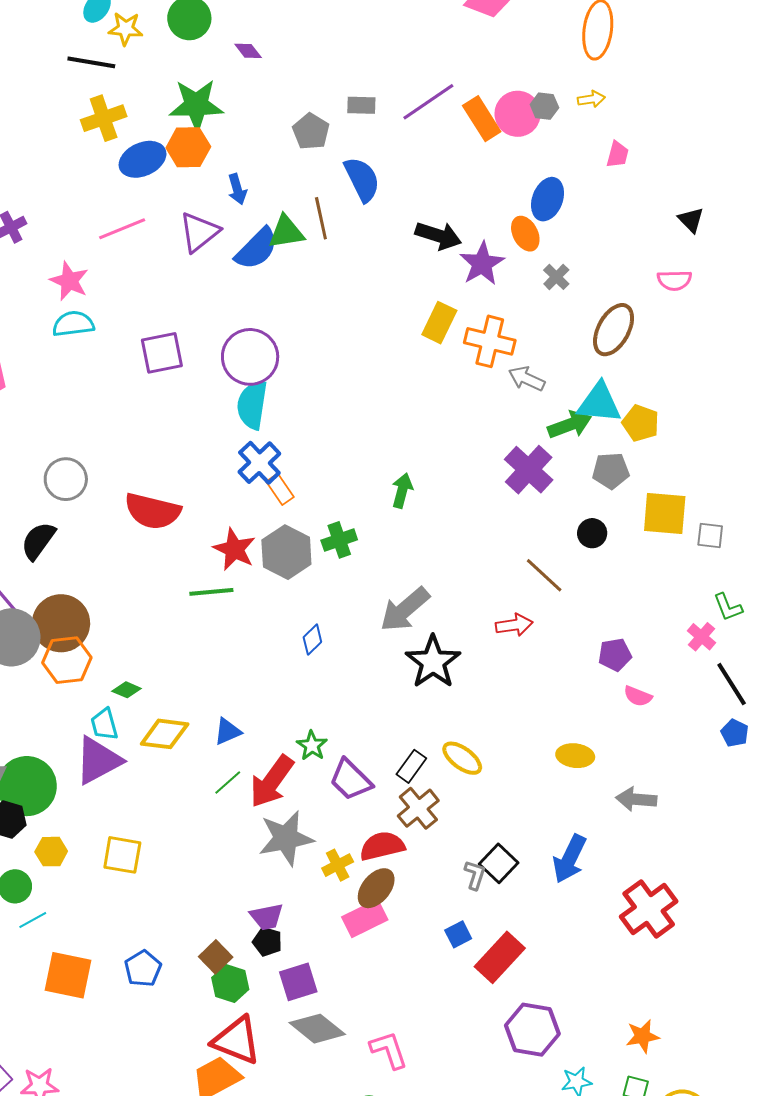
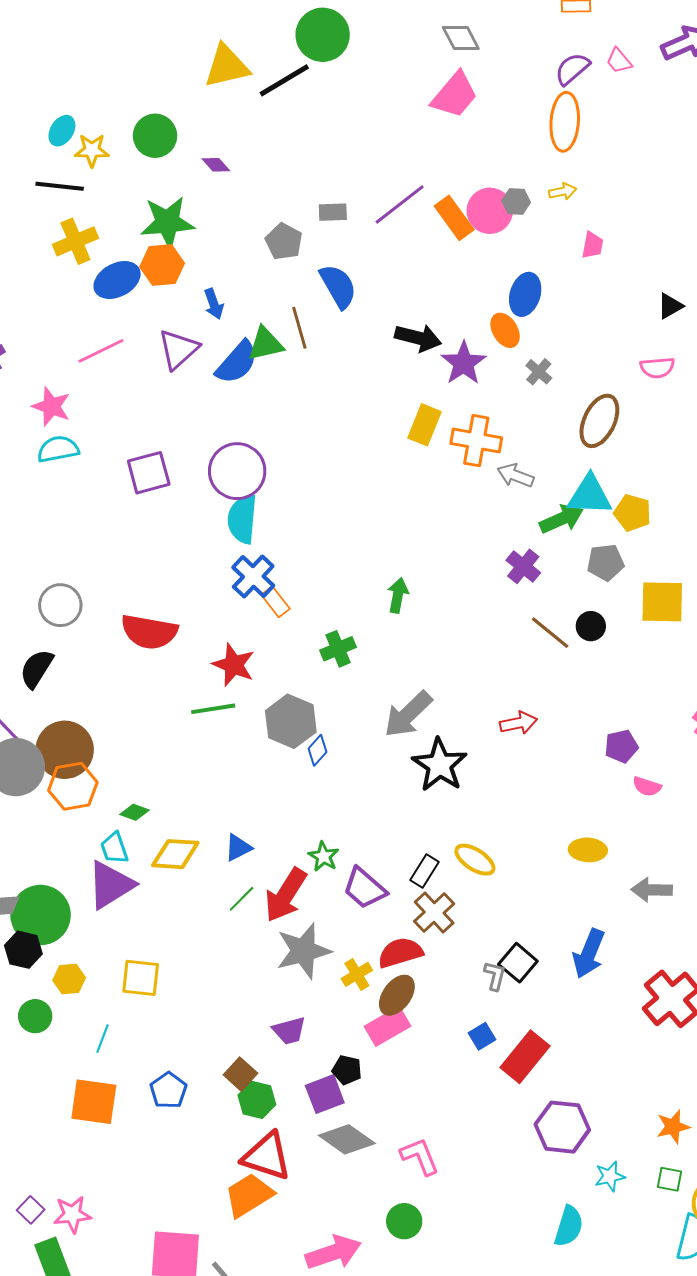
black triangle: (691, 220) -> (670, 306), turned 48
purple cross: (529, 470) -> (523, 566), size x0.7
gray hexagon: (286, 552) -> (291, 721), moved
brown line: (544, 575) -> (550, 633), moved
cyan line: (33, 920) -> (103, 1039), moved, turned -36
black pentagon: (267, 942) -> (347, 1070), moved

